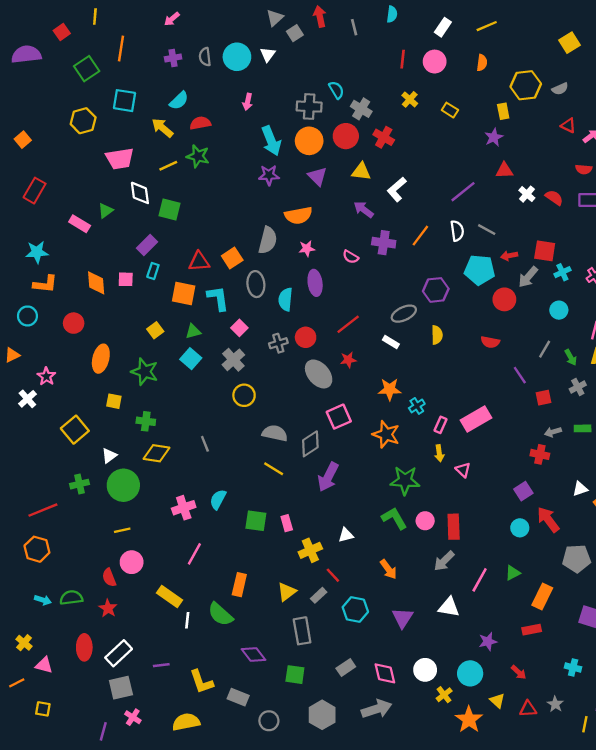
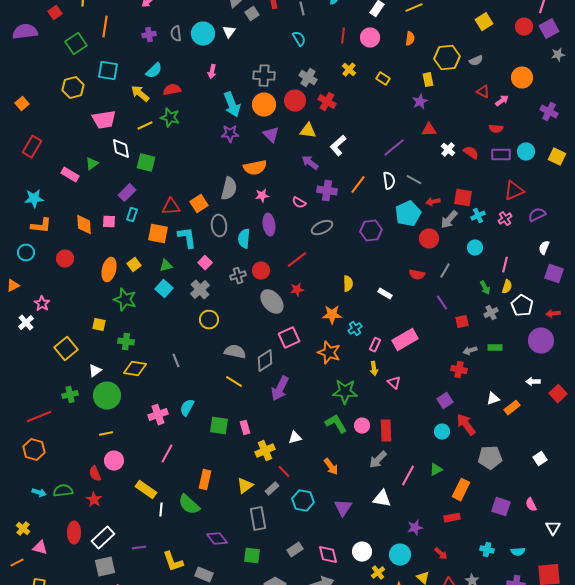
cyan semicircle: (336, 90) -> (299, 39), moved
cyan pentagon: (480, 270) -> (408, 214), turned -30
gray ellipse: (404, 314) -> (322, 228), moved
yellow semicircle: (437, 335) -> (348, 284), moved
white rectangle: (391, 342) -> (385, 294), moved
gray line: (545, 349) -> (445, 271), moved
orange ellipse: (101, 359) -> (109, 270), moved

